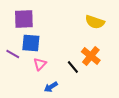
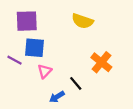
yellow semicircle: (95, 22) -> (82, 21), moved
black line: (73, 67) -> (76, 83), moved

